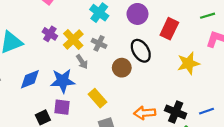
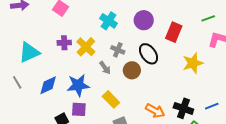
purple cross: (50, 34) -> (64, 43), turned -32
gray cross: (99, 43) -> (118, 50), moved
gray arrow: (82, 62) -> (105, 68), moved
orange arrow: (145, 113) -> (155, 111), turned -144

